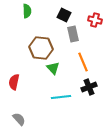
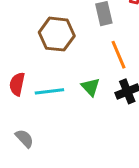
green triangle: (53, 68) -> (91, 87), moved
cyan line: (61, 97) -> (49, 91), moved

